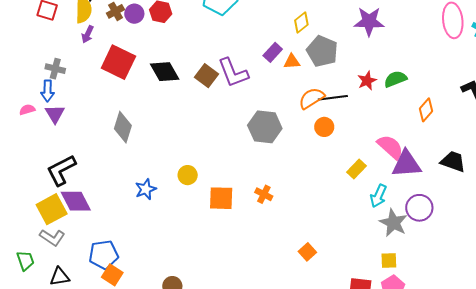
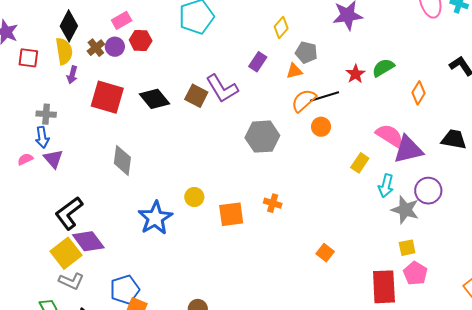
gray pentagon: (322, 51) -> (306, 52), size x0.7
orange triangle: (292, 62) -> (294, 71), moved
blue star: (146, 189) -> (155, 218), size x1.6

